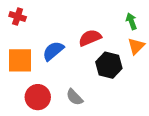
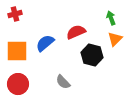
red cross: (18, 17) -> (15, 14), turned -32
red circle: (38, 97) -> (18, 84), moved

